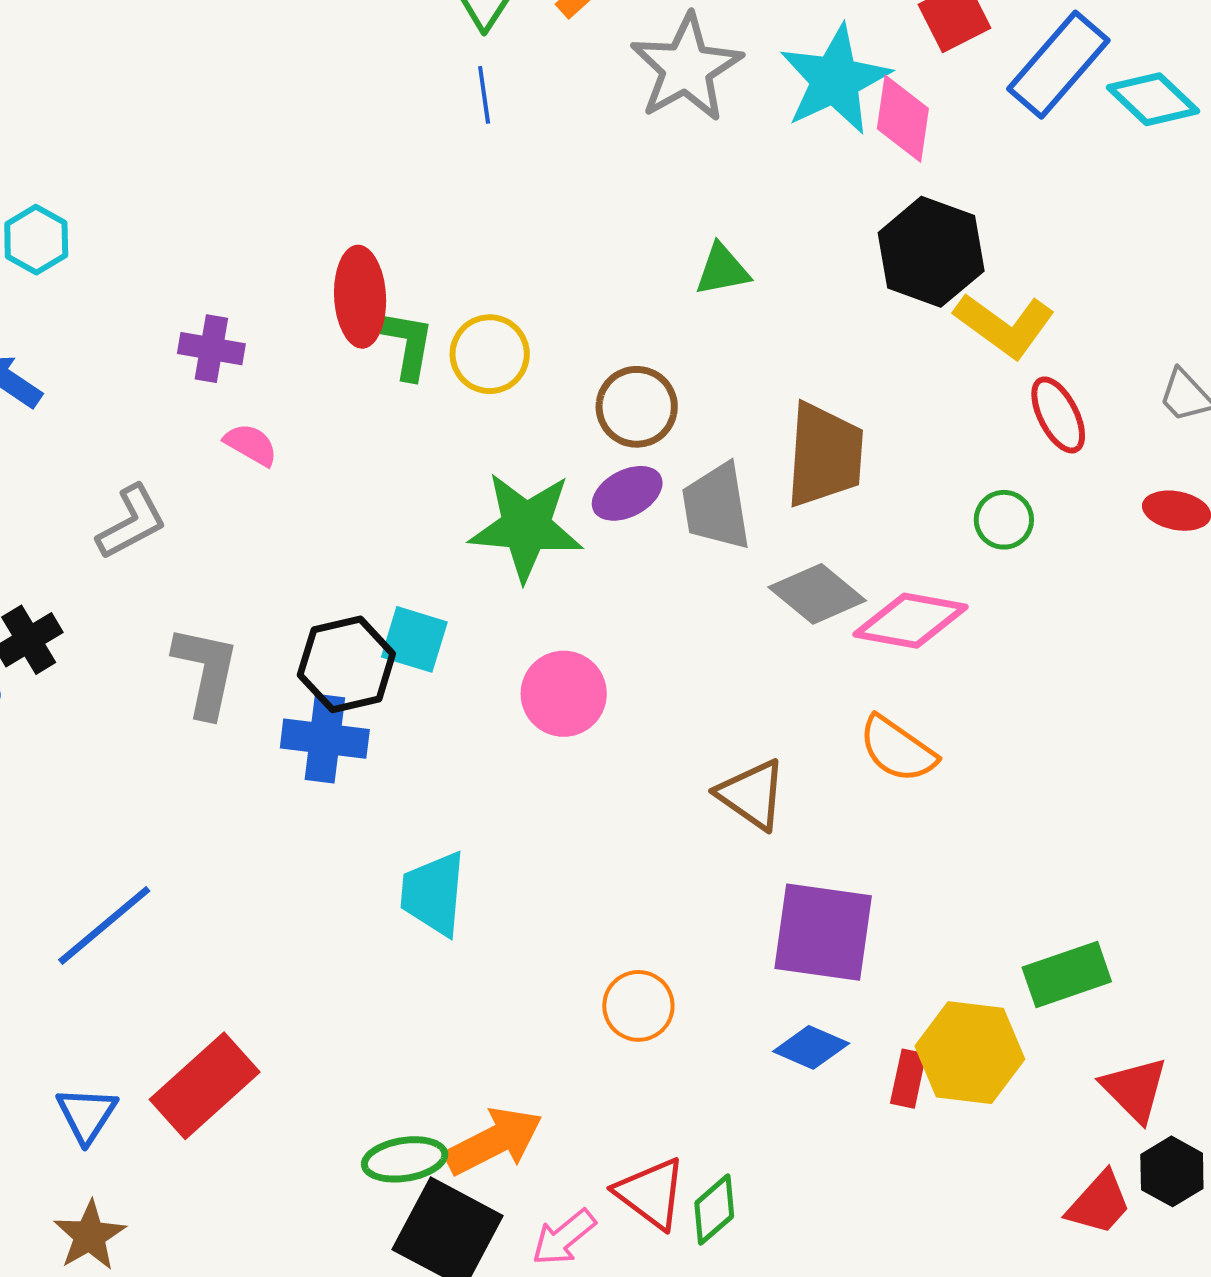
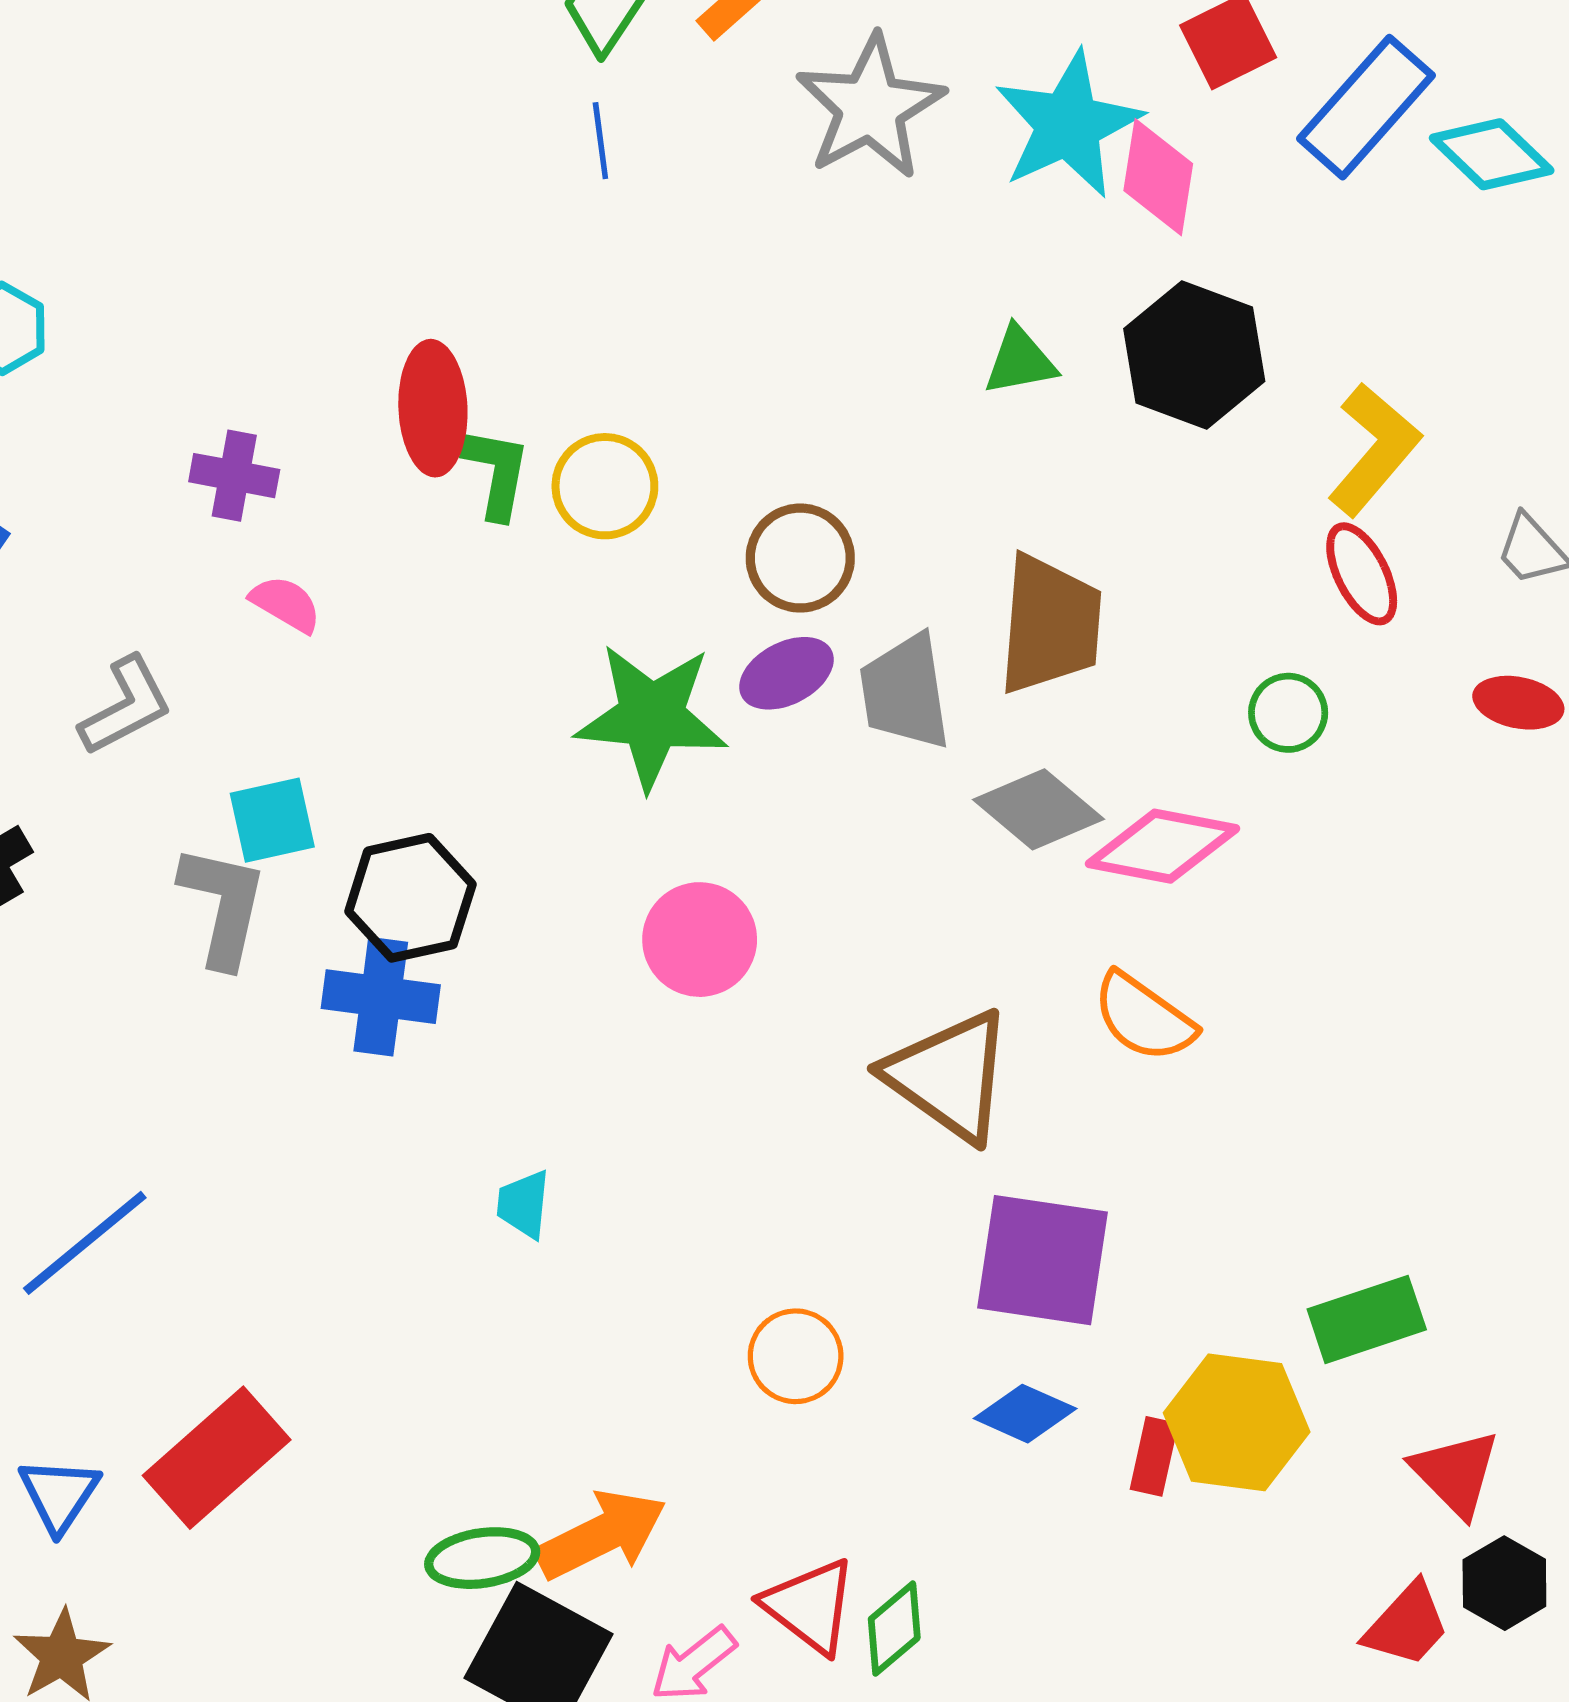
green triangle: (722, 270) -> (1020, 361), moved
yellow L-shape: (1004, 325) -> (1374, 449), moved, turned -86
cyan square: (414, 639) -> (272, 820), moved, turned -30
brown triangle: (752, 795) -> (949, 1076), size x1.4
cyan trapezoid: (433, 894) -> (524, 1204), size x0.6

